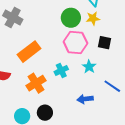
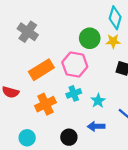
pink hexagon: (75, 43) -> (75, 64), moved
cyan star: (89, 67) -> (98, 101), moved
black circle: (45, 113) -> (69, 137), moved

